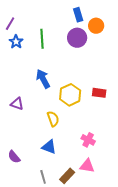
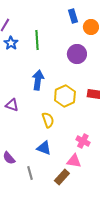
purple circle: (77, 38) -> (77, 54), moved
blue arrow: (43, 79) -> (38, 80), turned 36
pink triangle: (87, 166) -> (74, 161), moved
gray line: (43, 177) -> (30, 173), moved

